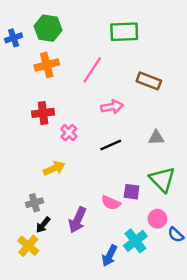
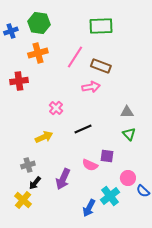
brown rectangle: (149, 81) -> (101, 66), moved
red cross: (43, 113) -> (19, 81), moved
black line: (111, 145) -> (83, 129), moved
green triangle: (162, 179) -> (129, 134), moved, size x0.6

